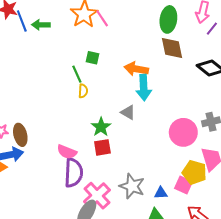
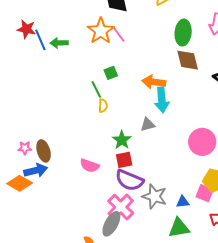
green square: (92, 58) -> (111, 73), turned -32
gray triangle: (128, 112) -> (148, 125), turned -42
purple semicircle: (74, 173) -> (129, 180), moved, turned 112

